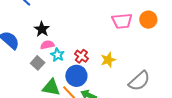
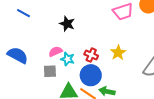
black star: (42, 29) -> (67, 24), moved
gray square: (38, 63) -> (50, 71), turned -32

